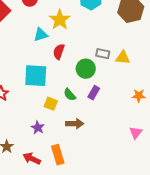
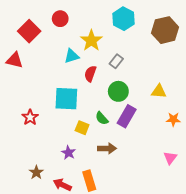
gray rectangle: (103, 54) -> (116, 61), moved, turned -64
yellow triangle: (123, 58) -> (159, 91), moved
purple rectangle: (94, 93) -> (127, 116), size x1.5

